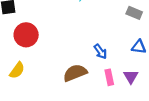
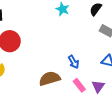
pink rectangle: (109, 77) -> (79, 85), turned -32

